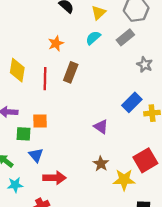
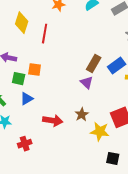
brown rectangle: (71, 72) -> (94, 63), moved
blue triangle: (36, 155) -> (27, 99), turned 32
red arrow: (54, 178) -> (53, 121), moved

